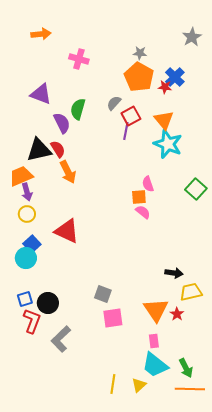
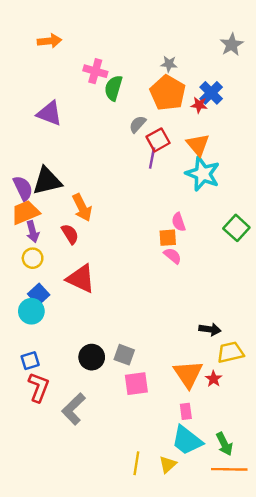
green semicircle: (78, 109) -> (113, 88), moved
purple semicircle: (62, 123) -> (23, 188), moved
red semicircle: (58, 149) -> (70, 234), moved
black circle: (48, 303) -> (92, 357), moved

